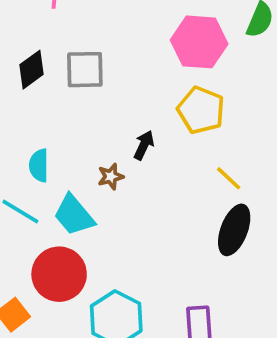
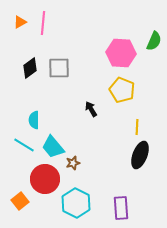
black arrow: (144, 145) -> (91, 109), turned -56
brown star: (111, 176) -> (73, 163), moved
yellow line: (229, 178) -> (137, 127), turned 49

